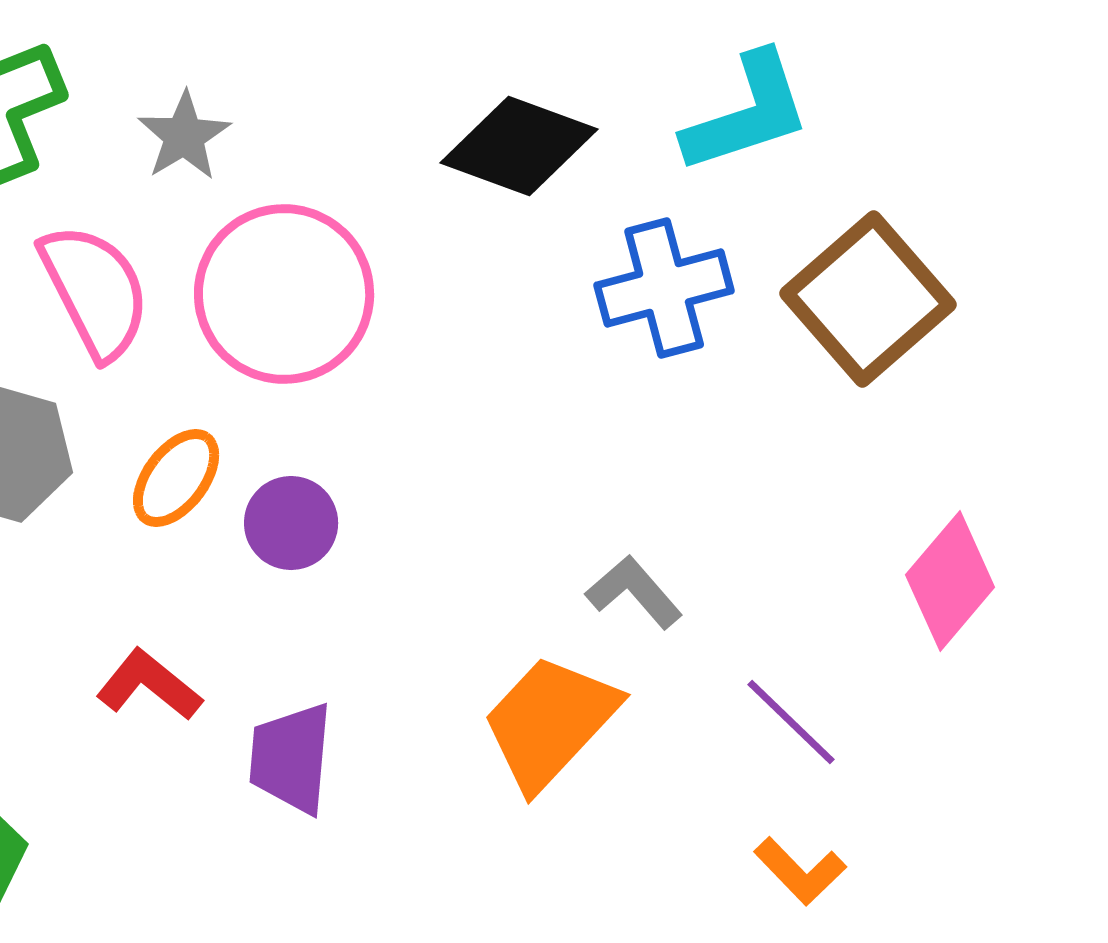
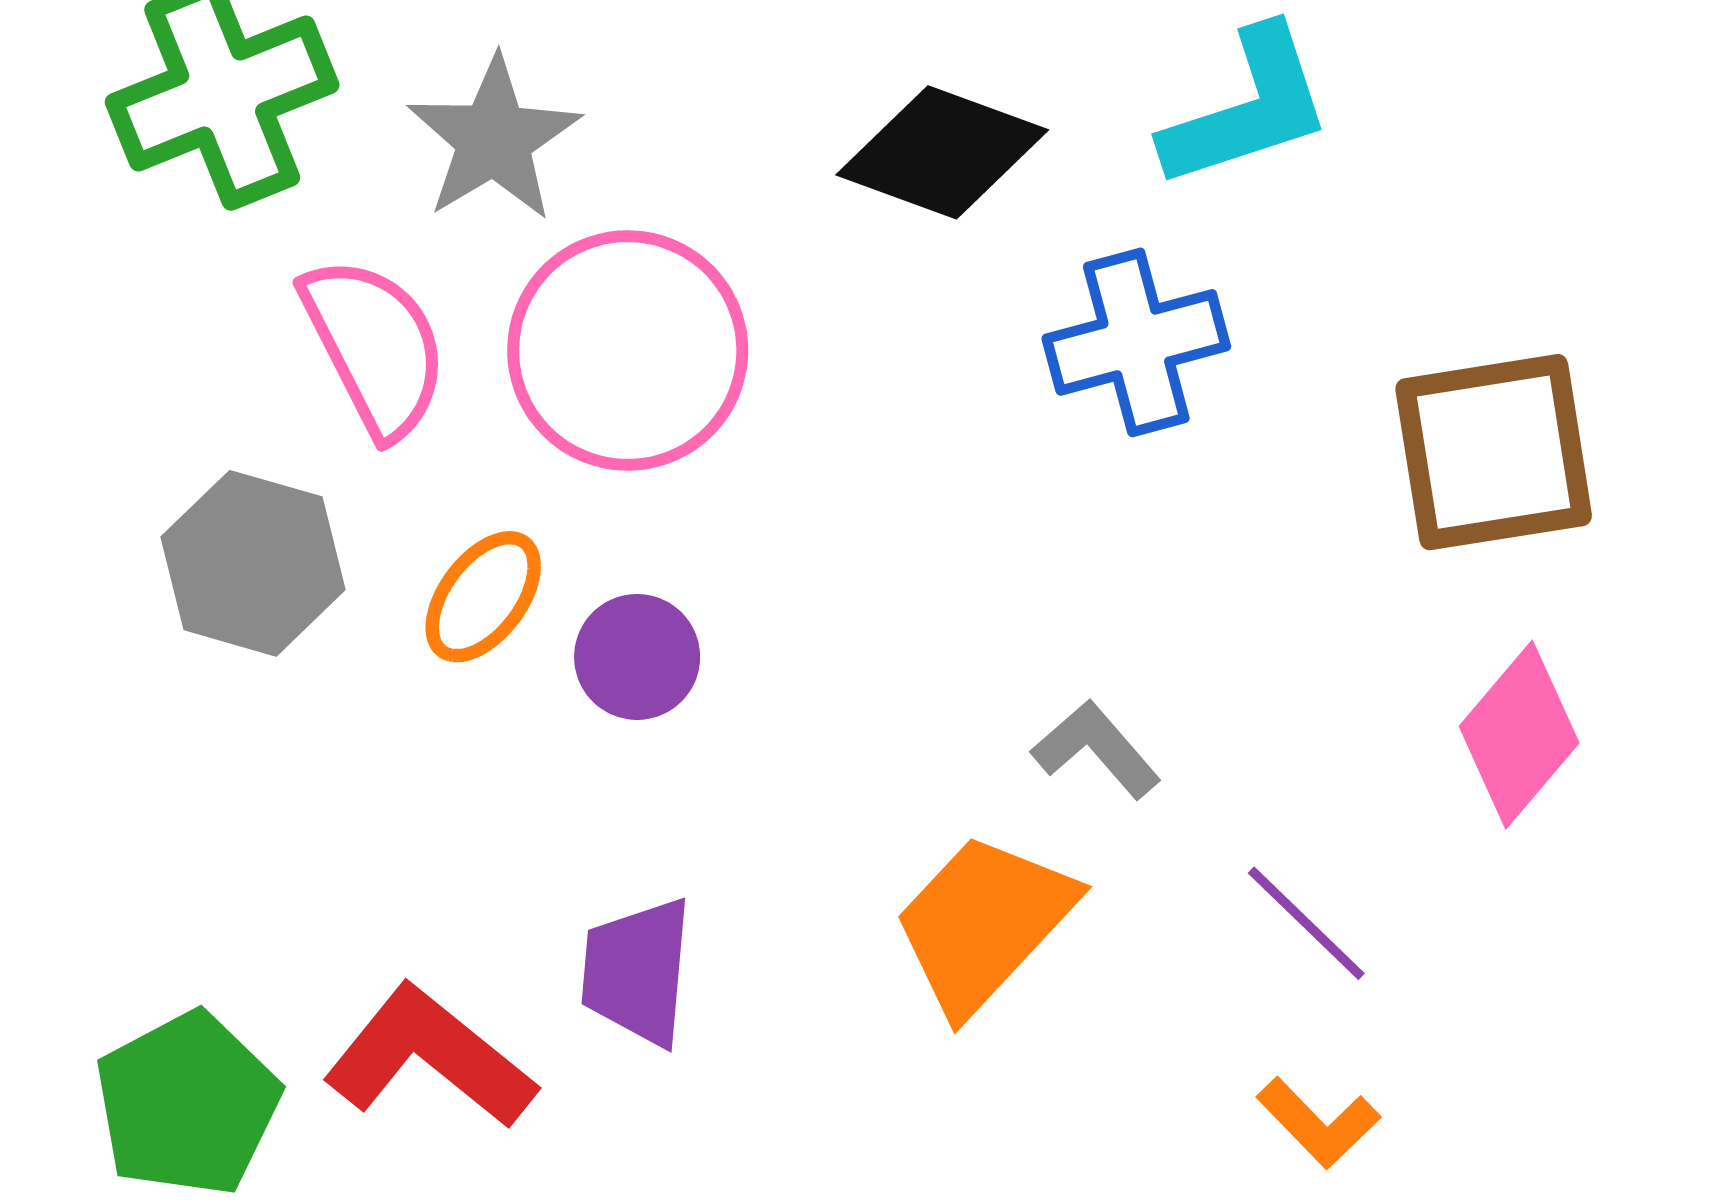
gray star: (184, 136) -> (494, 139), size x1.4
brown square: (868, 299) -> (1494, 452), moved, turned 32
red L-shape: (149, 685) -> (430, 1057), moved, size x1.5

